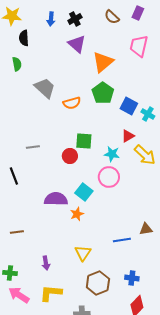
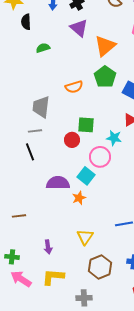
green semicircle: (17, 64) -> (43, 48), moved, turned -96
gray trapezoid: (45, 88) -> (41, 107), moved, turned -125
black line: (14, 176) -> (30, 152), moved
pink circle: (109, 177) -> (100, 157), moved

